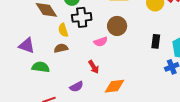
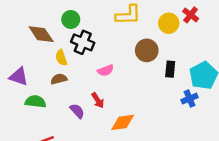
black cross: (82, 17) -> (83, 42), turned 30
brown circle: (117, 26) -> (147, 50), moved
purple semicircle: (76, 87) -> (77, 111), moved, turned -104

